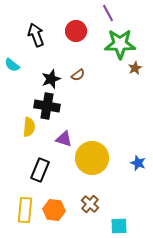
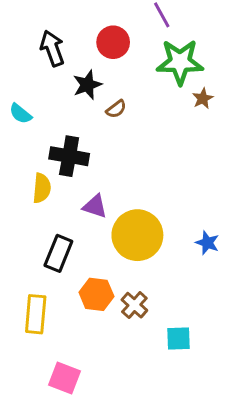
cyan semicircle: (12, 65) -> (20, 114), moved
black star: (51, 79) -> (87, 85), moved
orange hexagon: (54, 210) -> (96, 294), moved

